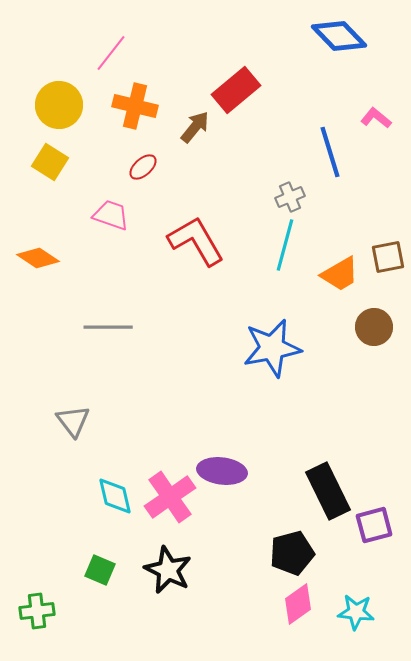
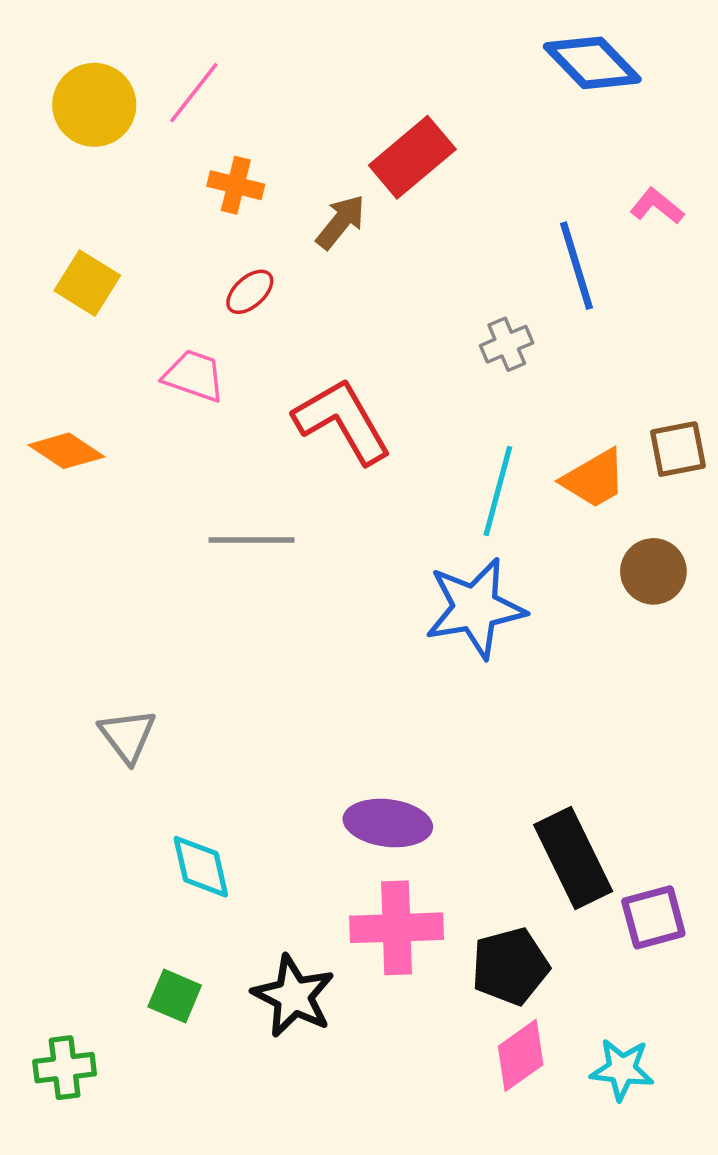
yellow circle: (59, 105) -> (94, 105), moved
orange cross: (135, 106) -> (236, 185), size x0.7
cyan line: (285, 245) -> (498, 491), moved
gray line: (108, 327) -> (252, 540), moved
pink cross: (170, 497) -> (397, 928), moved, turned 33

